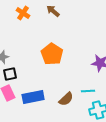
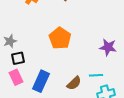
blue rectangle: (33, 97) -> (41, 81), turned -55

